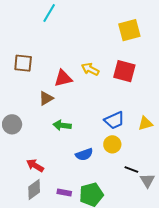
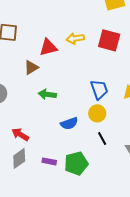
yellow arrow: (90, 69) -> (75, 38), turned -36
blue trapezoid: (114, 120) -> (99, 89), turned -85
black line: (131, 169) -> (102, 138), moved, turned 40

